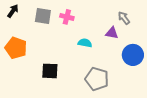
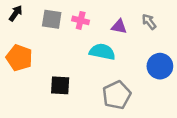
purple triangle: (112, 33) -> (119, 26), moved
cyan semicircle: (85, 43) -> (102, 52), size x1.5
gray pentagon: (97, 79) -> (117, 95), turned 30

